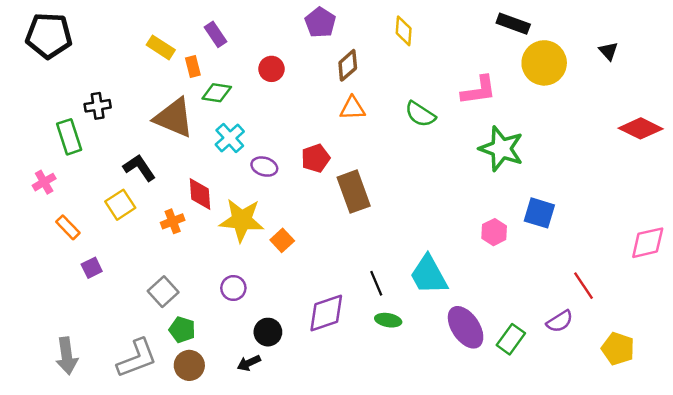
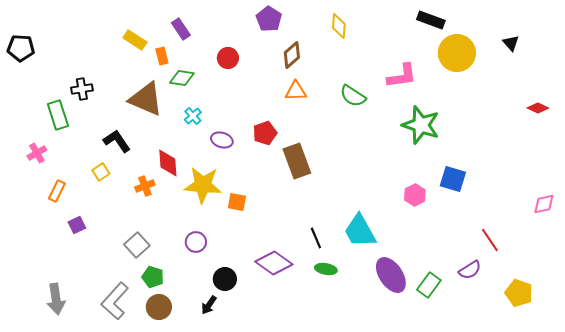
black pentagon: (49, 36) -> (21, 48), moved, size x0.7
red diamond: (641, 128) -> (538, 108), size x0.6
cyan cross: (230, 138) -> (193, 116), size x0.7
yellow square: (120, 205) -> (101, 172), size x0.7
orange rectangle: (68, 227) -> (57, 191), turned 70
orange square: (282, 240) -> (237, 202), turned -36
pink diamond: (648, 243) -> (544, 204), size x0.7
purple diamond: (326, 313) -> (274, 263), turned 54
gray L-shape: (137, 358) -> (115, 301), turned 153
black arrow: (249, 363) -> (209, 305), turned -30

